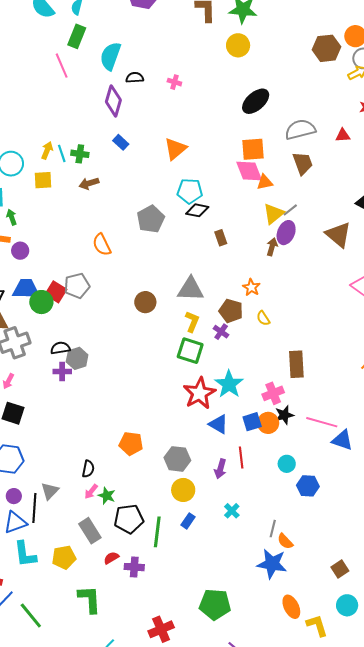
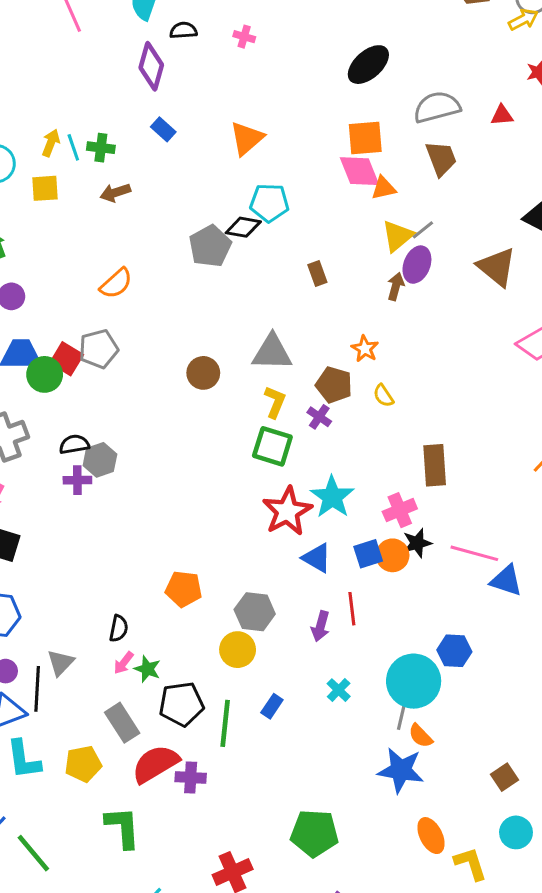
black diamond: (197, 210) -> (243, 227), moved
orange semicircle: (102, 245) -> (116, 283), moved, turned -105
cyan circle: (287, 464) -> (414, 681), moved, size x2.0
yellow circle: (183, 490) -> (238, 650), moved
red semicircle: (111, 558) -> (155, 764), size x2.0

